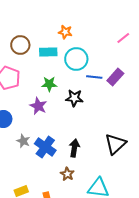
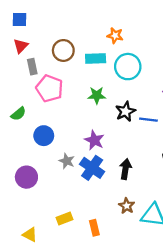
blue line: (94, 77) -> (148, 120), moved
black star: (74, 98) -> (125, 111), turned -30
purple star: (38, 106) -> (94, 140), moved
brown star: (67, 174) -> (127, 206), moved

